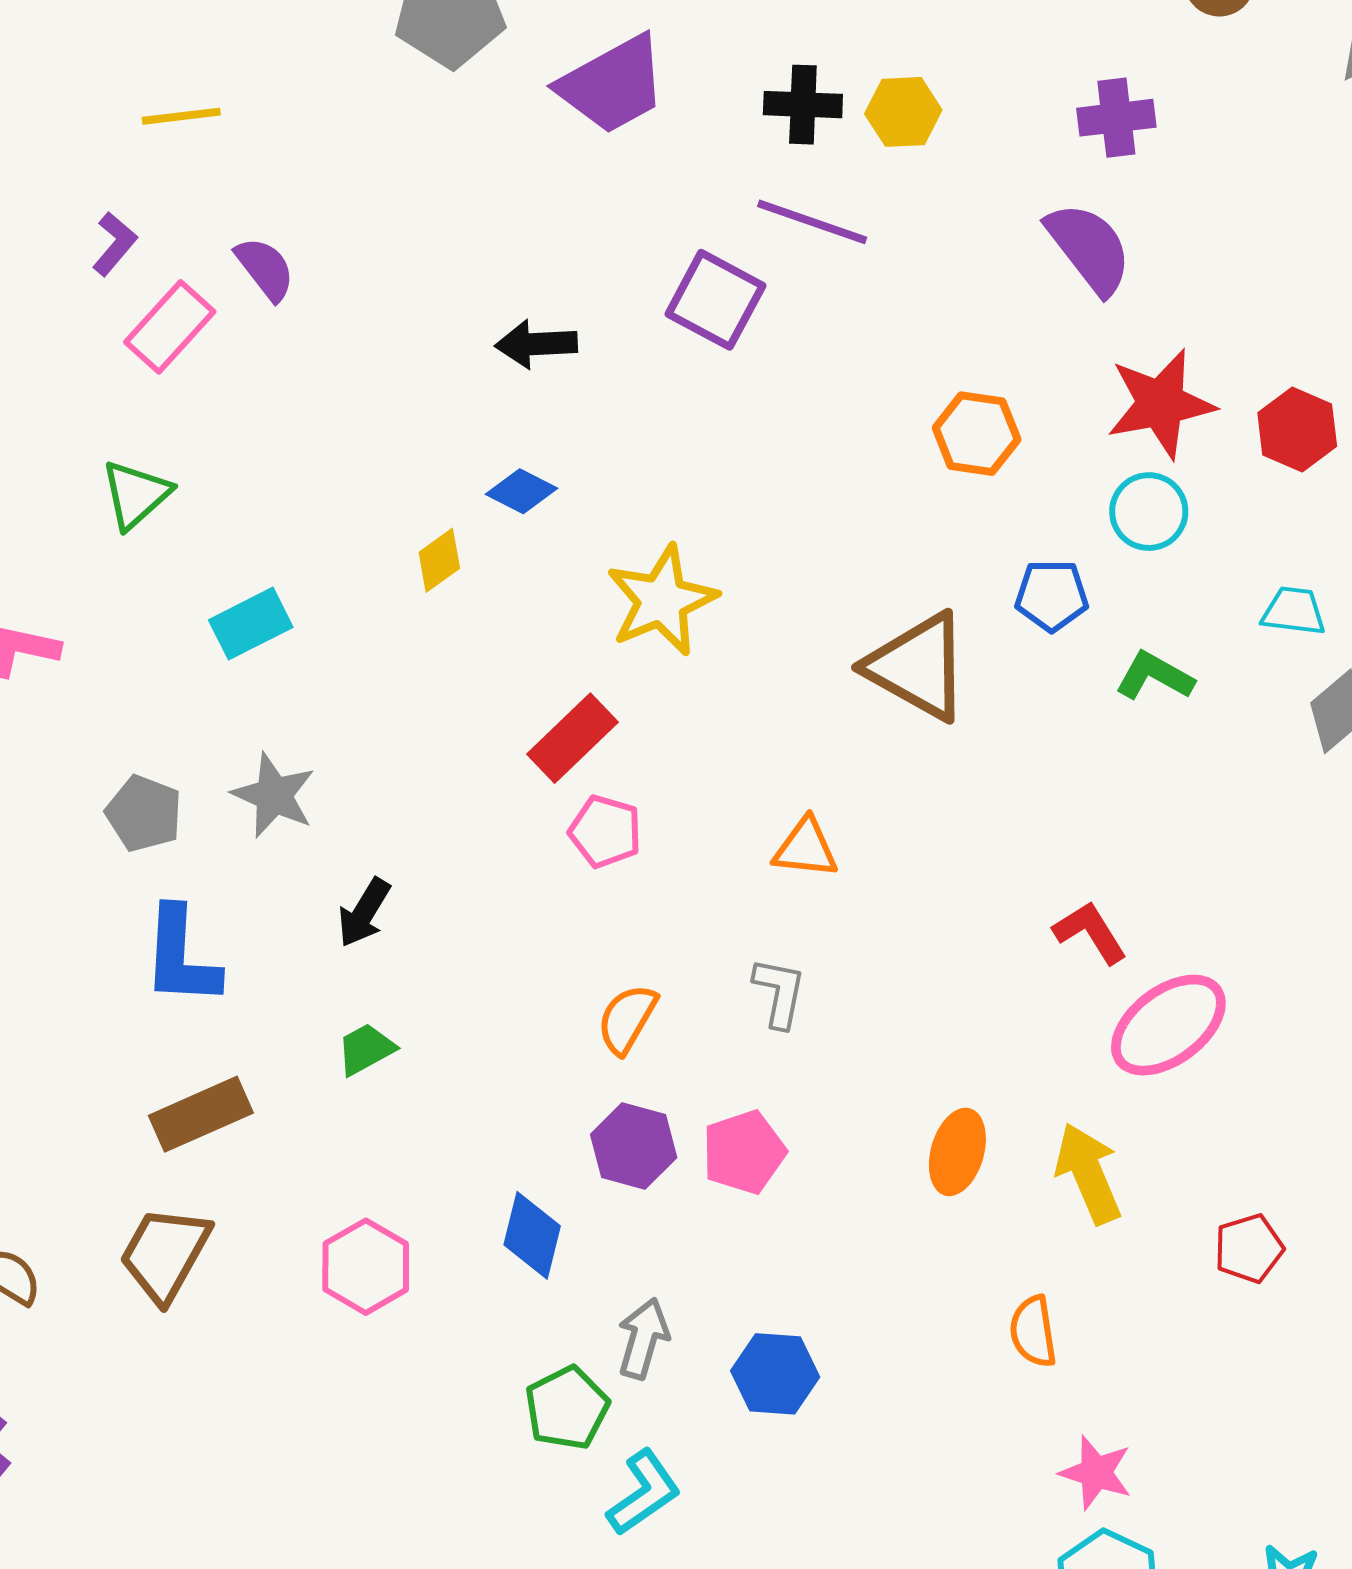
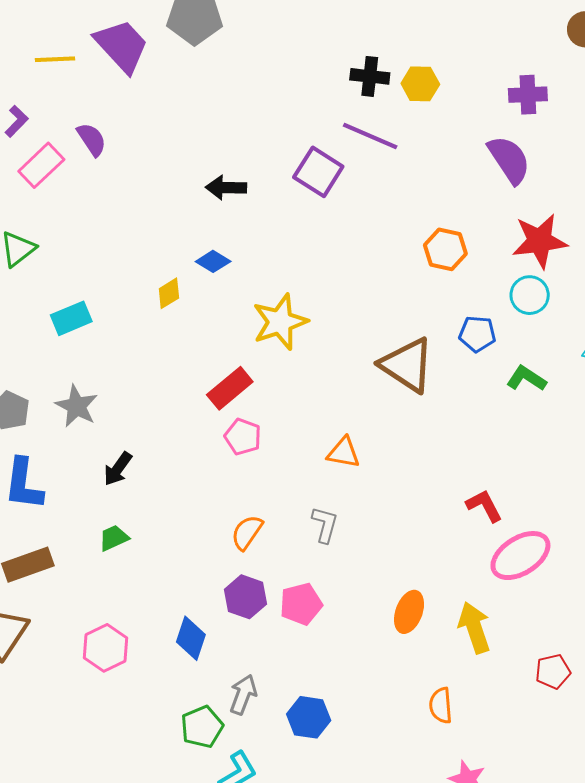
purple trapezoid: (613, 85) -> (122, 46), moved, turned -108

